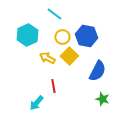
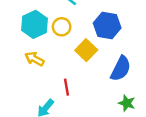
yellow circle: (62, 37) -> (62, 27), moved
yellow arrow: (47, 58) -> (34, 59), moved

